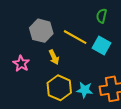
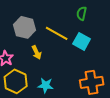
yellow hexagon: (59, 88) -> (16, 81), moved
cyan star: (85, 90) -> (46, 85), moved

